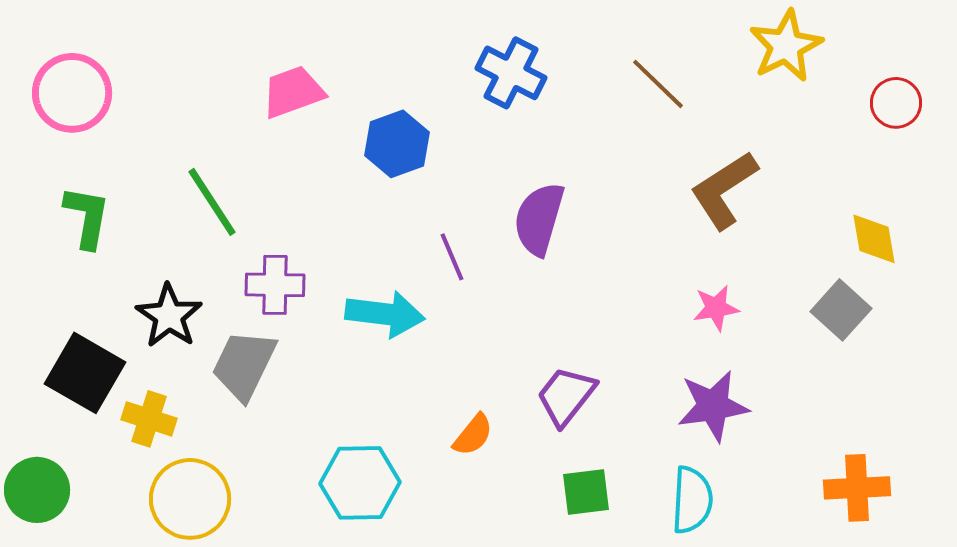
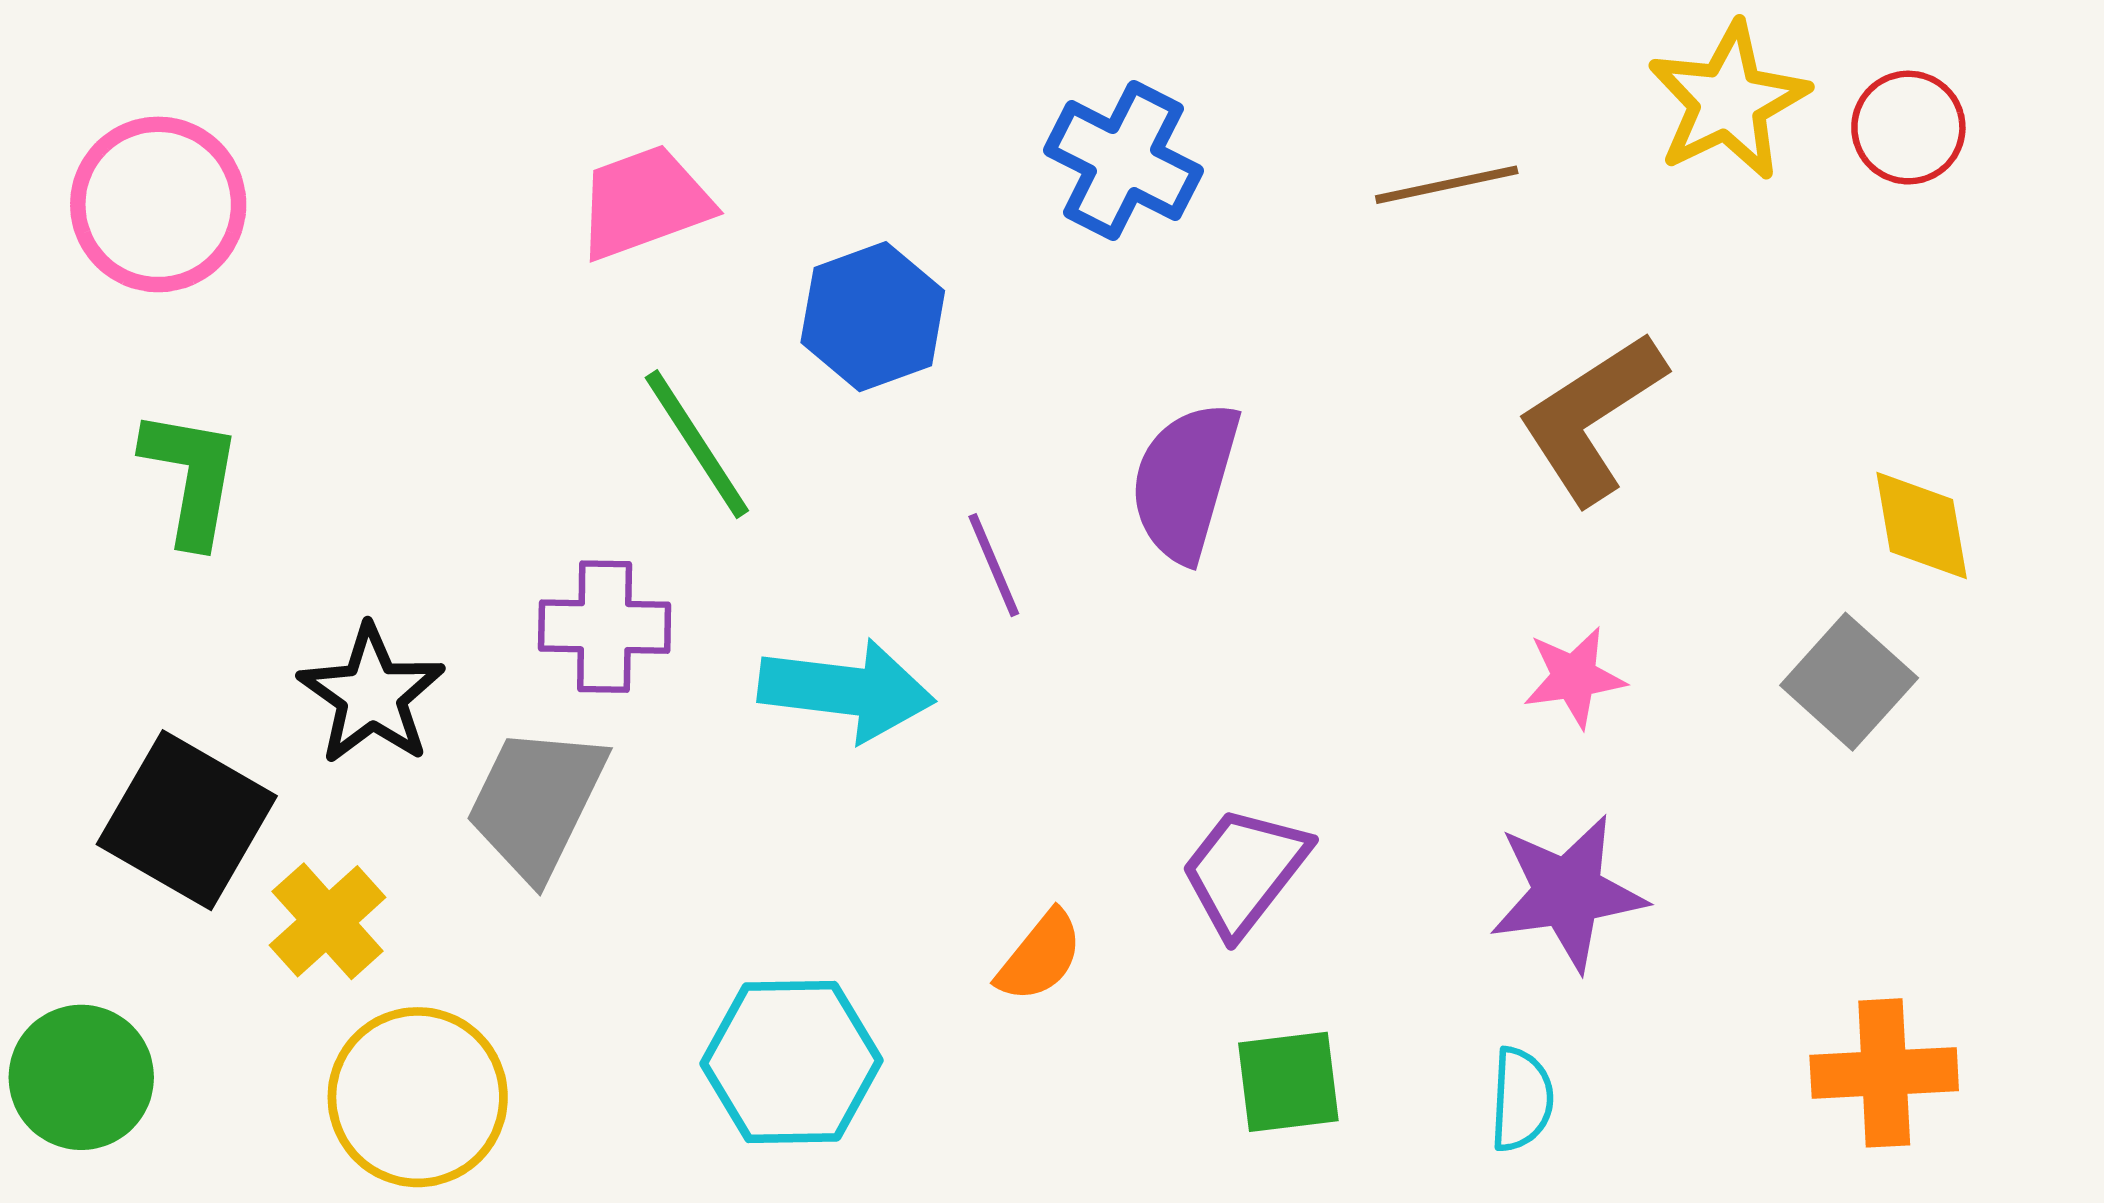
brown line: (658, 84) -> (1447, 185), turned -56
red circle: (896, 103) -> (1908, 128), moved
green line: (212, 202) -> (697, 444), moved
yellow cross: (149, 419) -> (328, 921), turned 30
cyan semicircle: (692, 500) -> (1521, 1099), size x0.7

